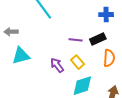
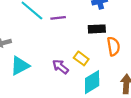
black rectangle: (98, 39) -> (97, 29), turned 35
purple line: (76, 40) -> (58, 18), moved

